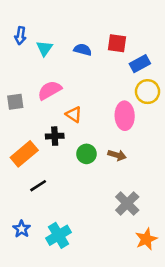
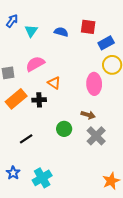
blue arrow: (20, 36) -> (12, 21), turned -152
orange rectangle: (24, 154) -> (16, 99), moved
green circle: (86, 154) -> (64, 129), moved
gray cross: (127, 203) -> (96, 136), moved

